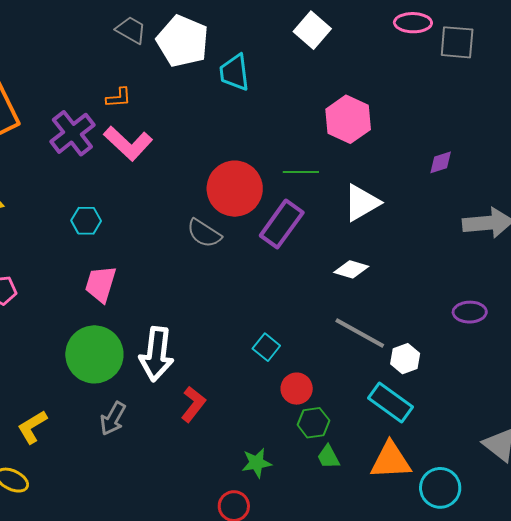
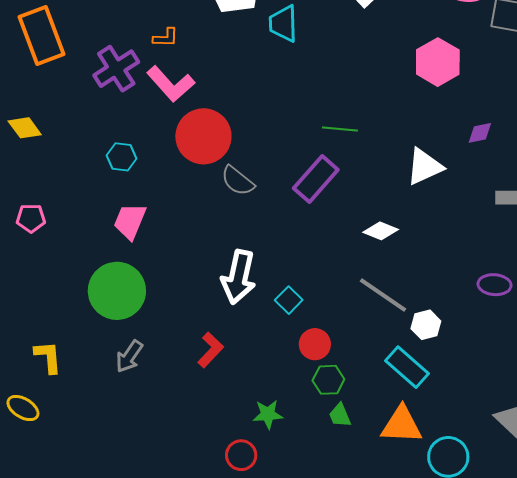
pink hexagon: (348, 119) -> (438, 62), moved
red circle: (235, 189) -> (203, 136), moved
white triangle: (362, 203) -> (424, 167), moved
white arrow: (157, 354) -> (239, 277), moved
yellow L-shape: (32, 427) -> (48, 357), turned 111

